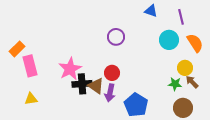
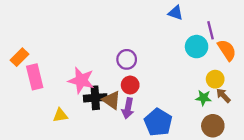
purple line: (181, 17) -> (211, 30), moved
purple circle: (116, 37) -> (127, 59), moved
pink star: (70, 69) -> (81, 80), turned -30
yellow triangle: (31, 99) -> (60, 115), moved

